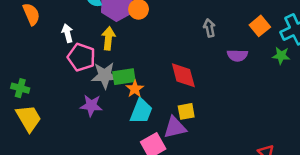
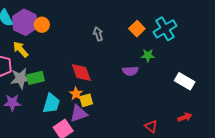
yellow arrow: (108, 38) -> (21, 49), turned -42
purple semicircle: (237, 55) -> (130, 71), moved
green star: (281, 56) -> (148, 55), moved
orange star: (135, 89) -> (76, 94), moved

